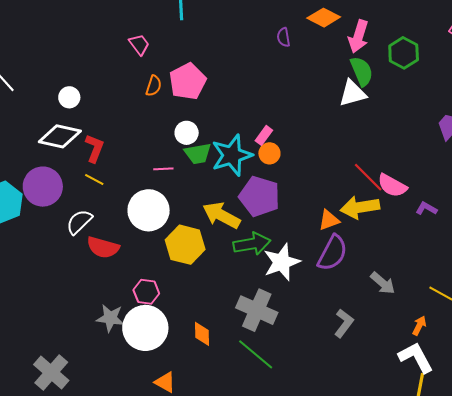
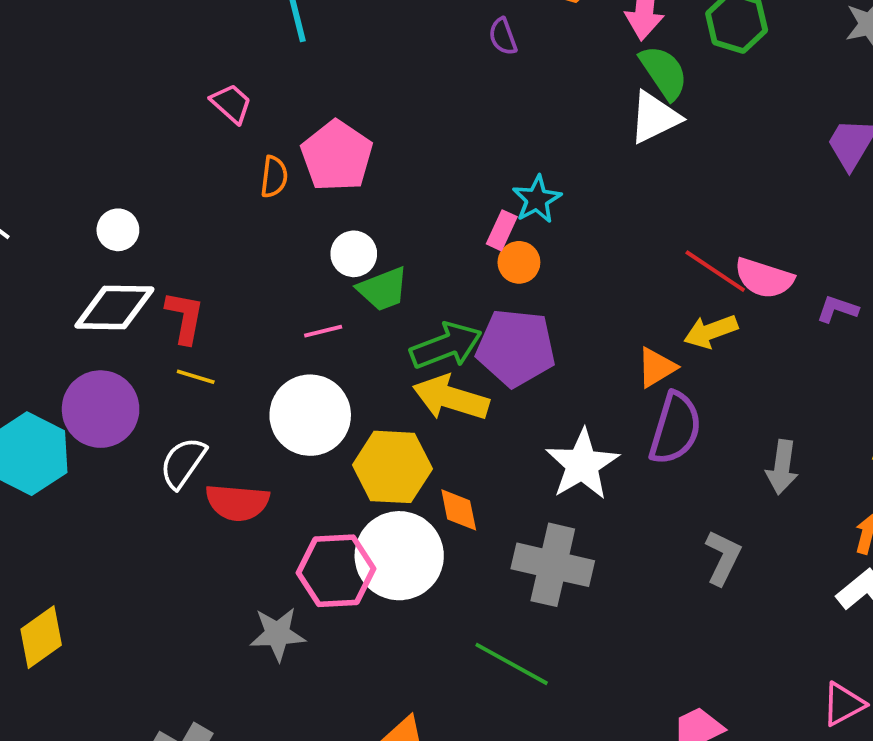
cyan star: (232, 155) -> (537, 199), moved, size x0.6
yellow arrow: (360, 207) -> (711, 331), size x0.7
green arrow: (252, 244) -> (446, 346), moved
gray arrow: (383, 283) -> (782, 467), turned 68
pink hexagon: (146, 292) -> (336, 571), size x1.5
white circle: (145, 328) -> (399, 556), moved
orange diamond: (202, 334) -> (459, 510), moved
green line: (256, 354) -> (512, 664), moved

